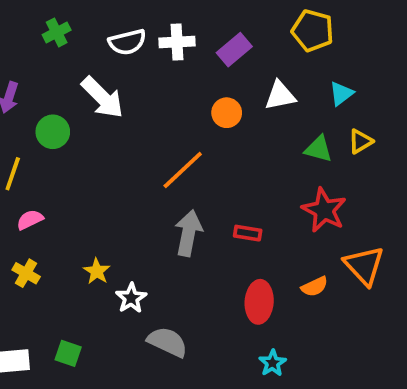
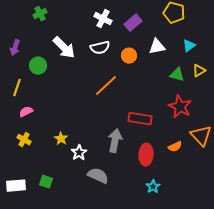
white semicircle: (127, 42) -> (100, 48), moved
white cross: (177, 42) -> (103, 19), turned 30
gray arrow: (188, 233) -> (115, 141), moved
red rectangle: (248, 233) -> (140, 119), size x1.6

